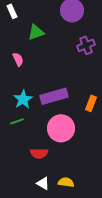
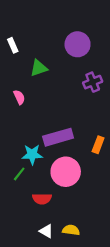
cyan star: (23, 99) -> (32, 154), moved, turned 30
green line: (17, 121) -> (19, 174), moved, turned -32

